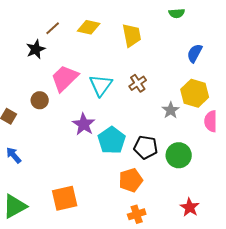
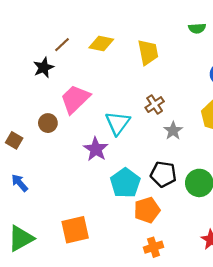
cyan triangle: (101, 85) -> (118, 123), moved
gray star: (171, 110) -> (173, 131), moved
cyan pentagon: (112, 140) -> (125, 183), moved

